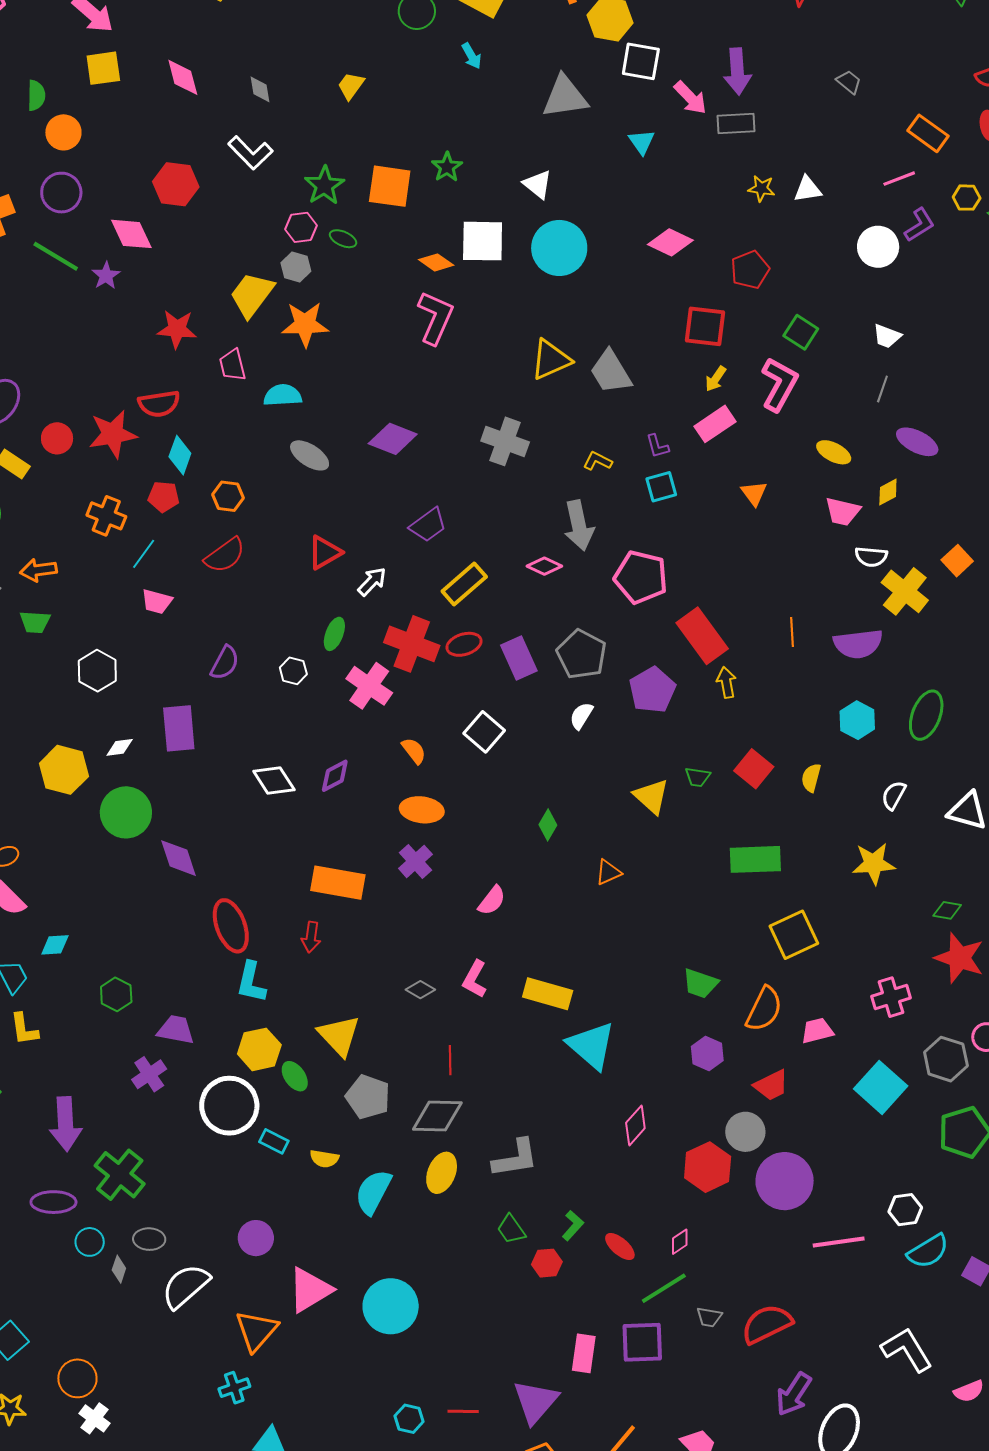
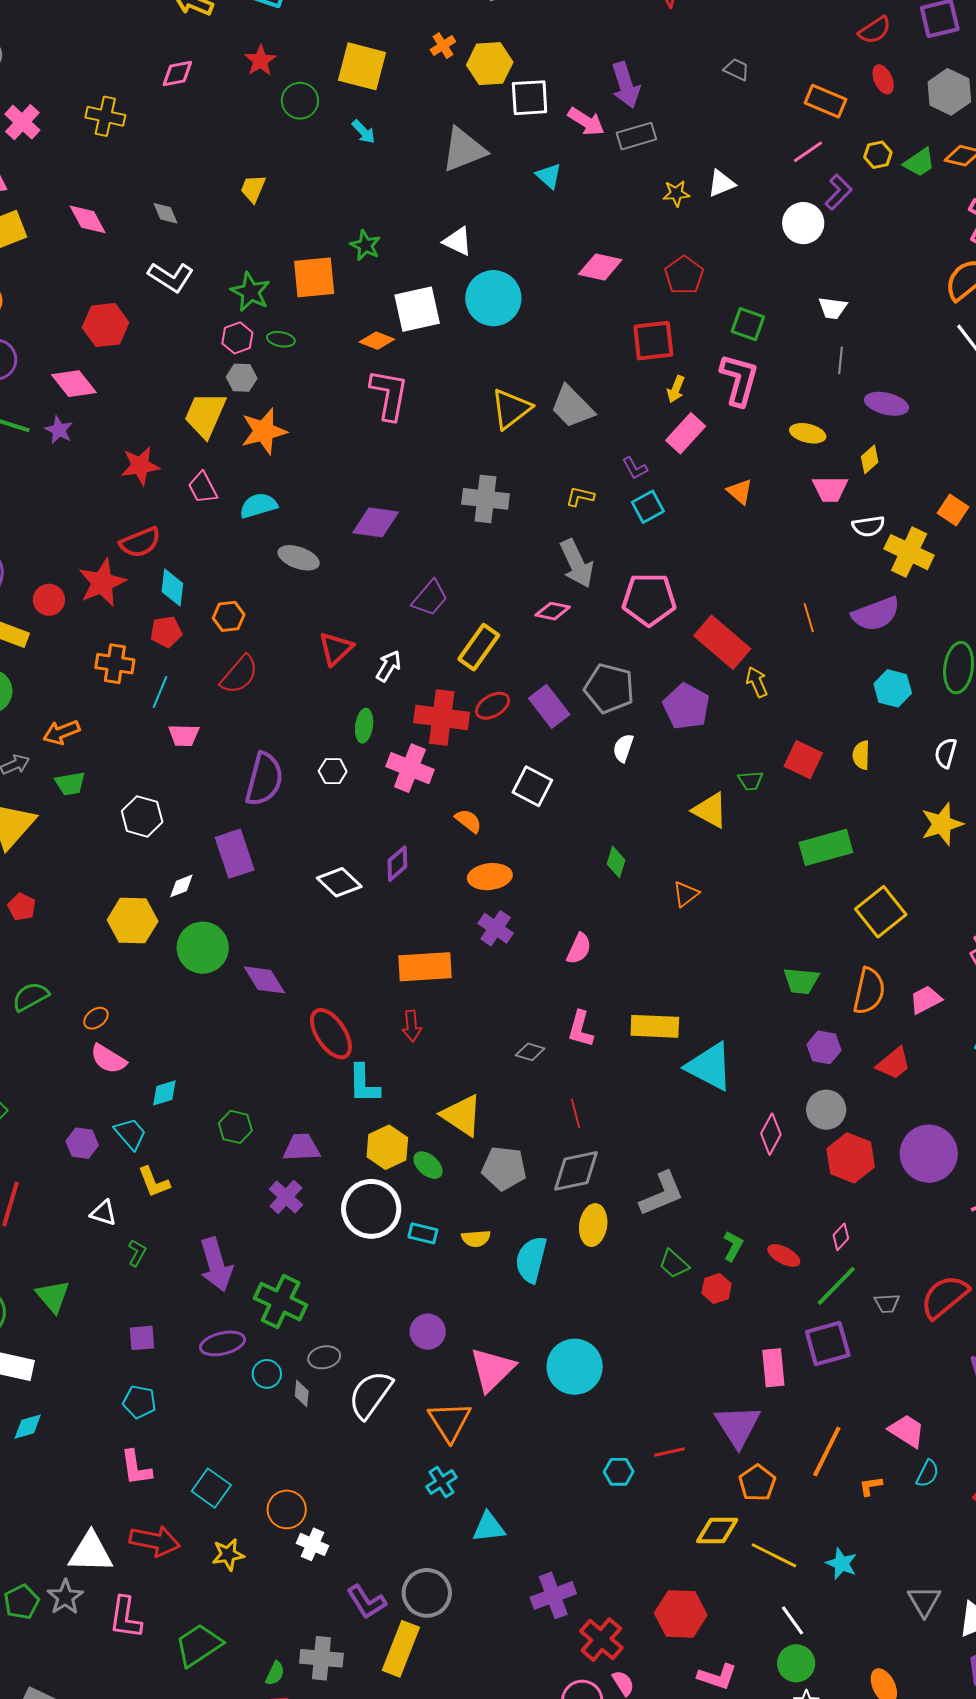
purple semicircle: (225, 663) -> (264, 779), size x1.5
gray circle: (745, 1132) -> (826, 1110), moved

